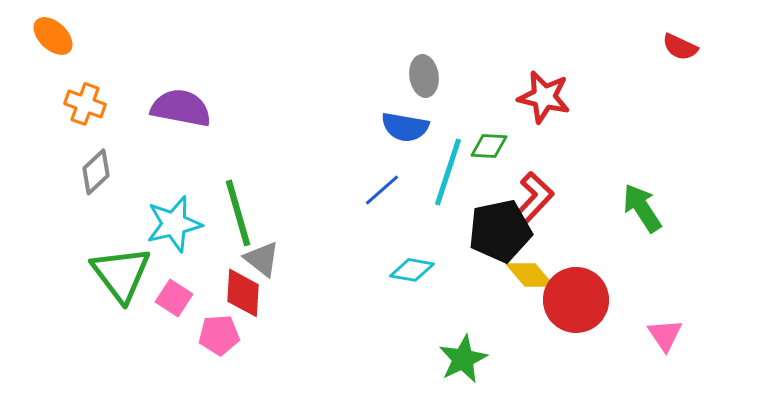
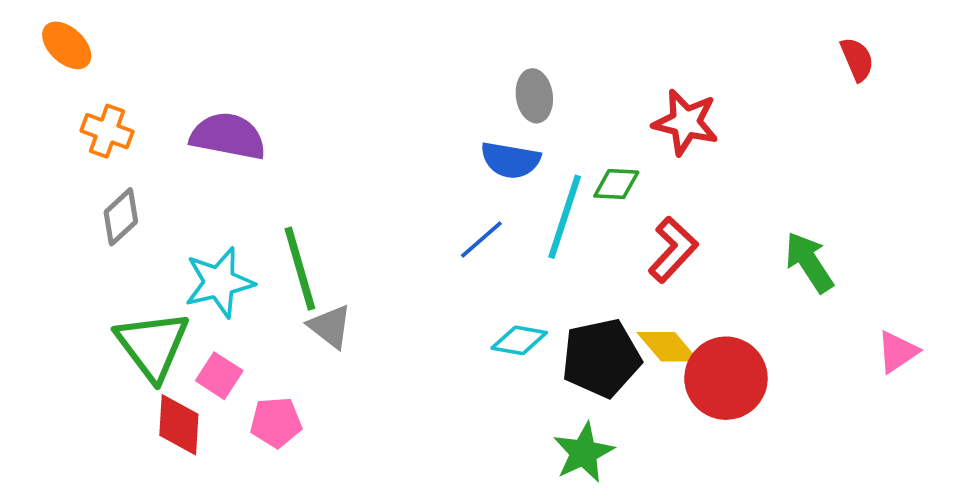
red semicircle: (680, 47) -> (857, 59), turned -138
black pentagon: (500, 231) -> (601, 358), moved
red diamond: (243, 293) -> (179, 425), moved
pink triangle: (665, 335) -> (897, 352), moved, turned 30

